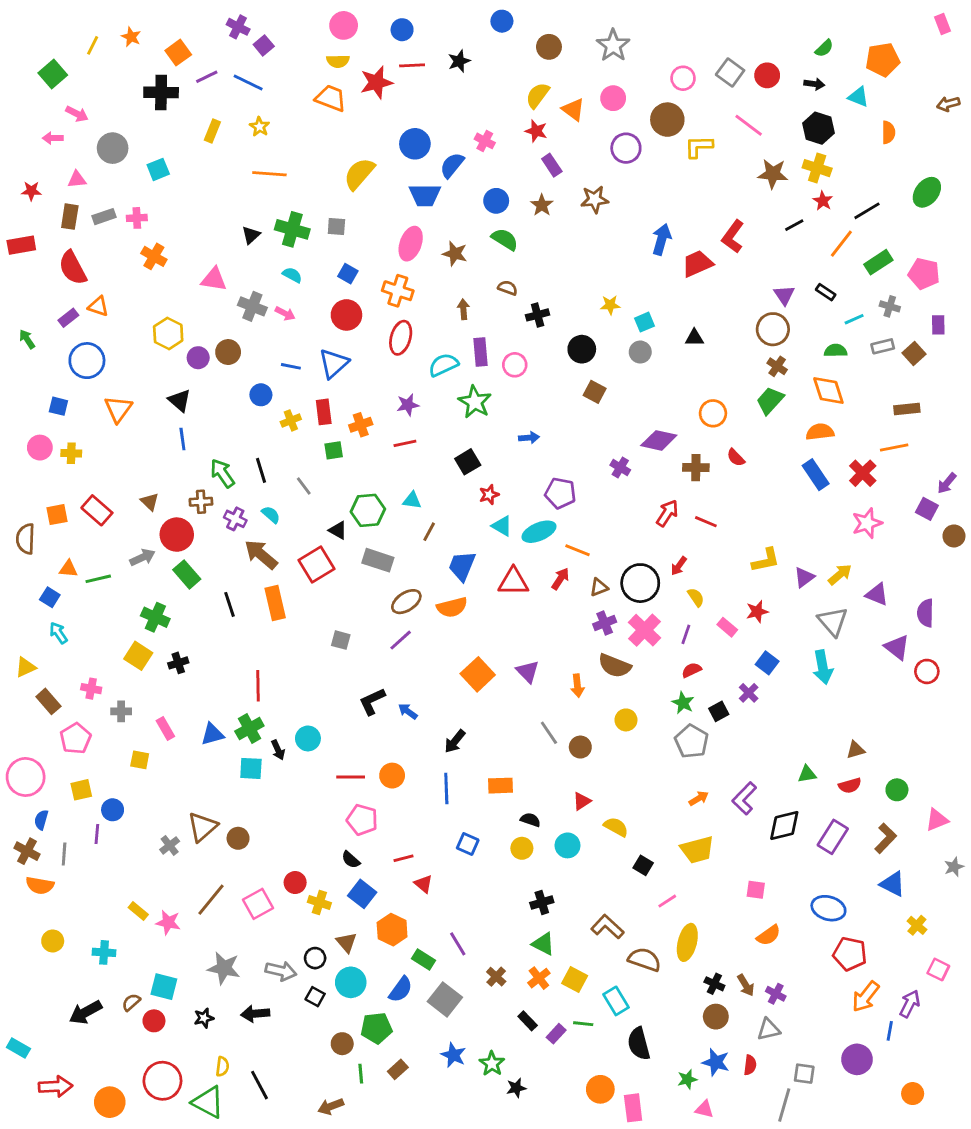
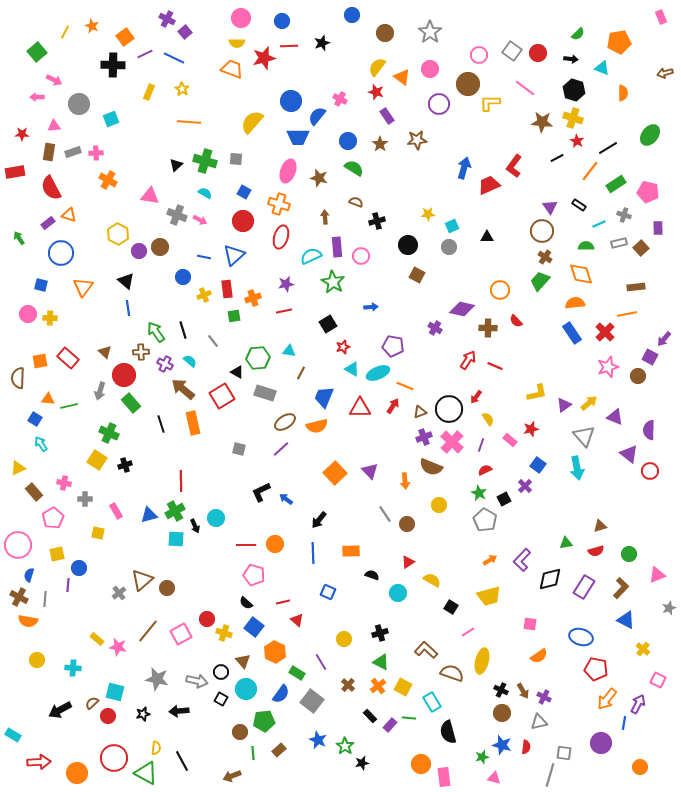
brown circle: (954, 536) -> (638, 376), moved
gray arrow: (143, 557) -> (100, 391), turned 132
yellow circle: (522, 848) -> (344, 639), moved

